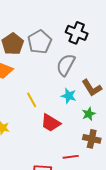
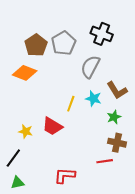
yellow line: (32, 100) -> (71, 104), moved, turned 49
red trapezoid: (51, 123) -> (52, 126), moved
red line: (71, 157) -> (105, 161), moved

